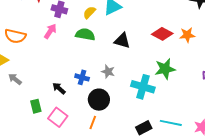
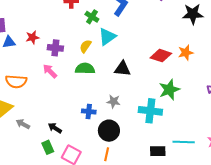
pink arrow: (50, 31) -> (50, 71), turned -70
black arrow: (59, 88) -> (55, 128), moved
black rectangle: (144, 128) -> (158, 151), turned 35

